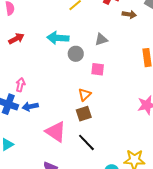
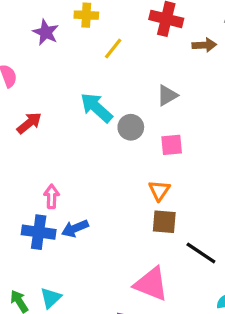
cyan arrow: (58, 38) -> (96, 108), turned 50
brown square: (84, 114) -> (164, 222), turned 35
pink triangle: (56, 132) -> (151, 284), moved
black line: (86, 142) -> (201, 253), moved

